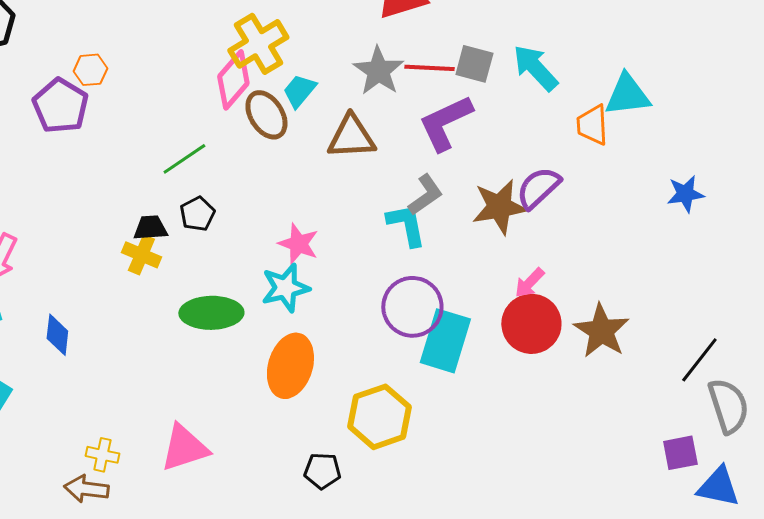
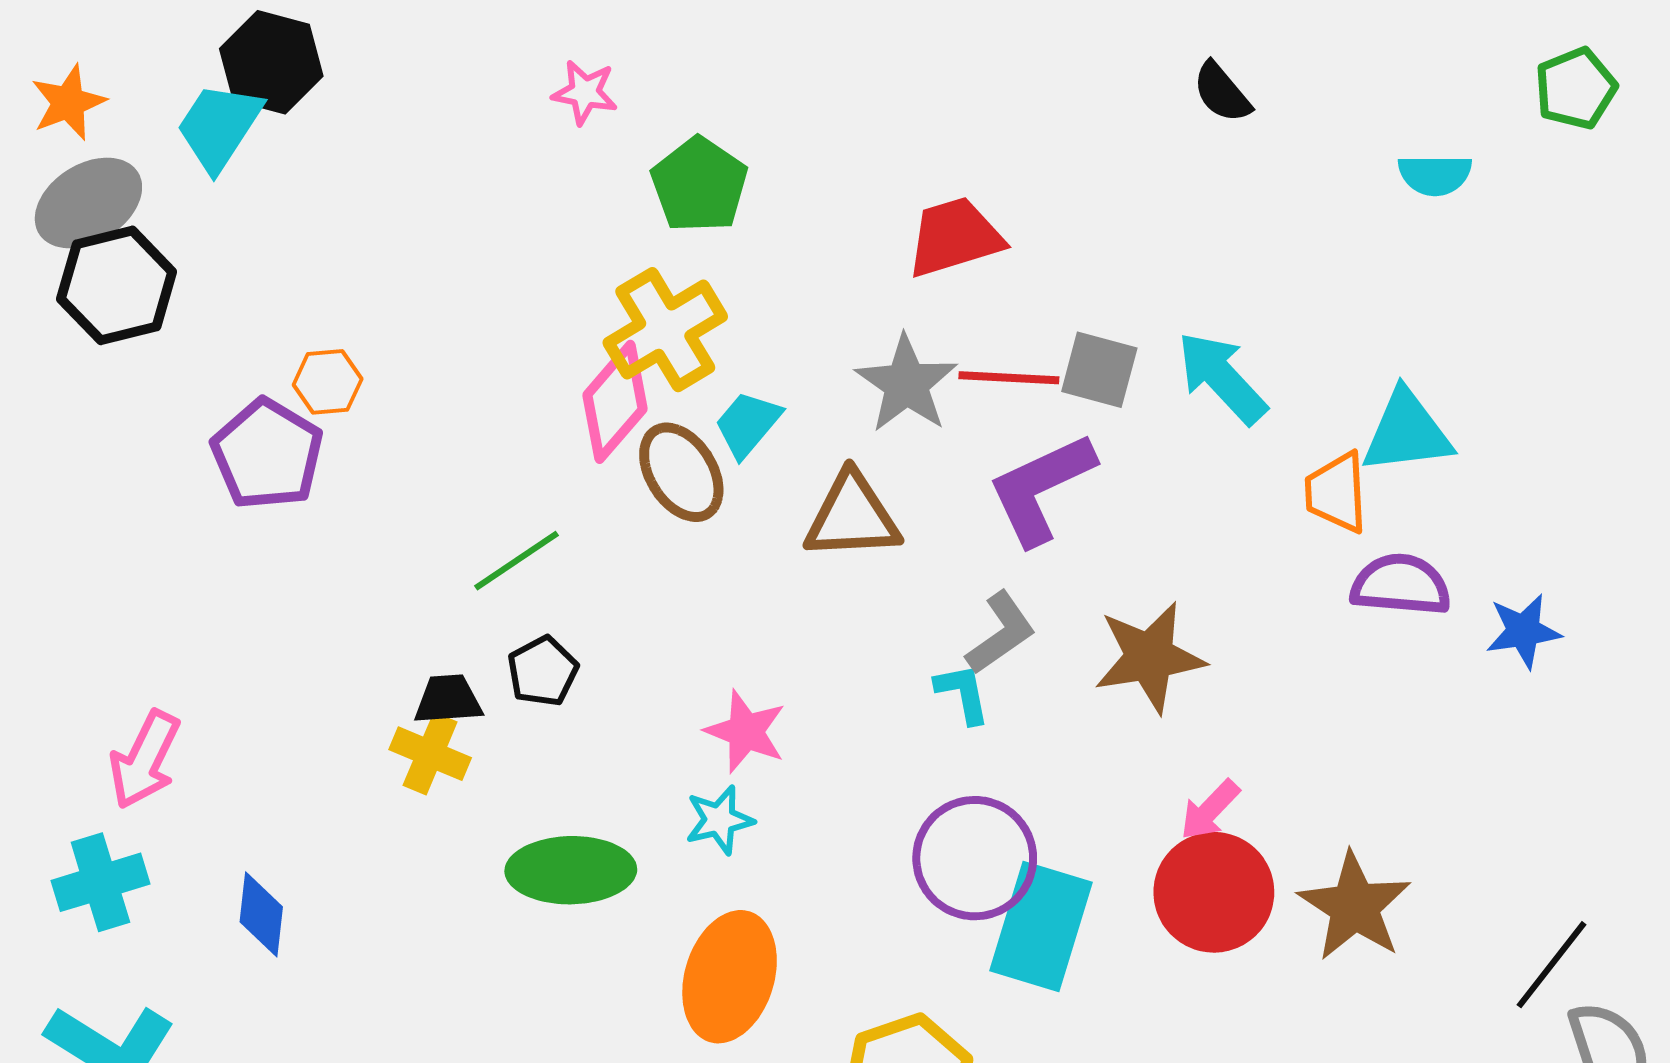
purple semicircle: (538, 188) -> (1401, 585), moved, turned 48
cyan L-shape: (406, 225) -> (963, 693), size x0.7
cyan star: (285, 288) -> (719, 820), size x0.7

